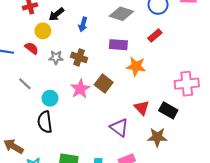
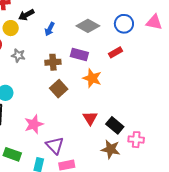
brown cross: (79, 57) -> (53, 62), moved, turned -35
pink cross: (187, 84) -> (136, 140), moved, size x0.7
pink star: (80, 89) -> (34, 124), moved
purple triangle: (119, 128) -> (55, 145), moved
brown star: (157, 137) -> (111, 149), moved

